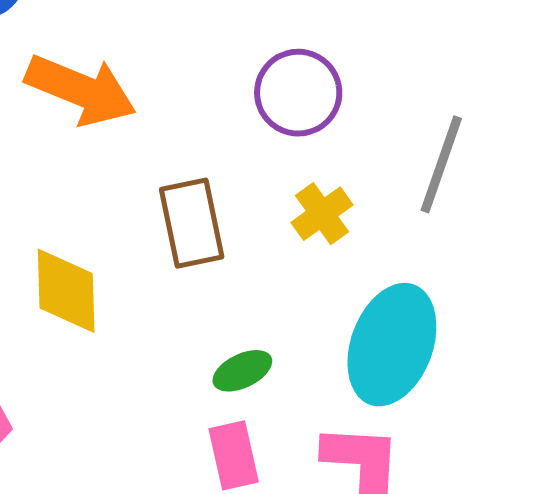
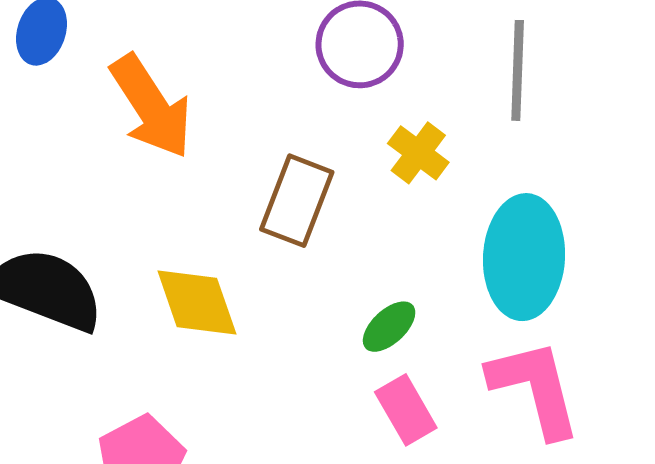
orange arrow: (81, 90) -> (151, 107), turned 52
brown rectangle: (192, 223) -> (297, 201), turned 50

